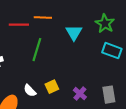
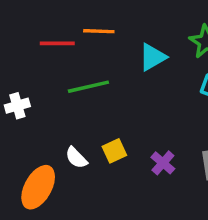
cyan triangle: (74, 33) -> (153, 57), turned 30
green line: (37, 50) -> (88, 87), turned 60

